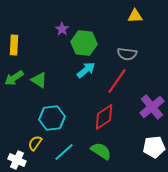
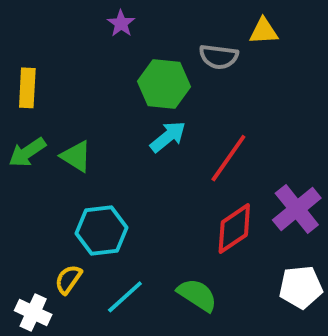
purple star: (62, 29) -> (121, 23), moved
gray semicircle: (127, 54) -> (219, 57), moved
red diamond: (104, 117) -> (234, 229), moved

